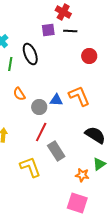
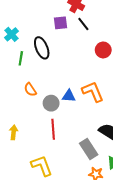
black line: (70, 31) -> (83, 24), turned 48
red line: (41, 132) -> (53, 129), turned -30
gray rectangle: (56, 151) -> (89, 149), moved

